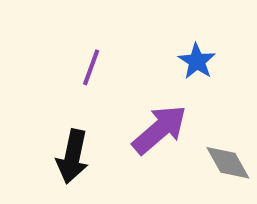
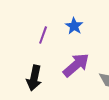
blue star: (197, 61) -> (74, 26), moved

